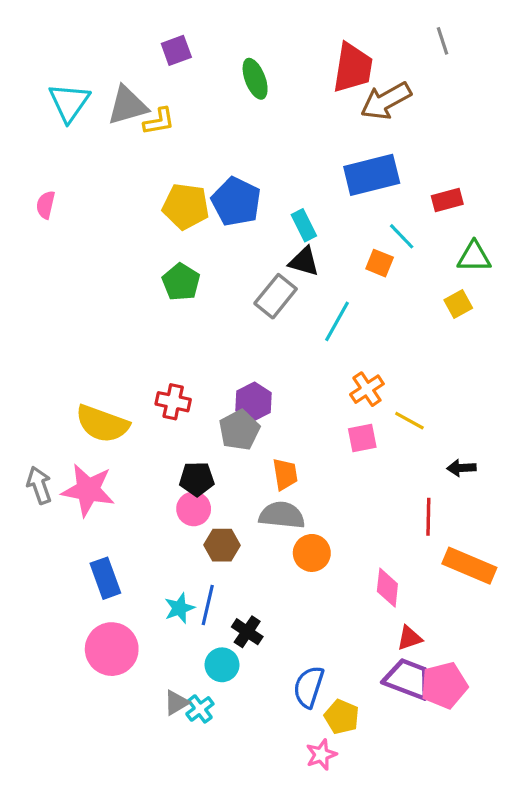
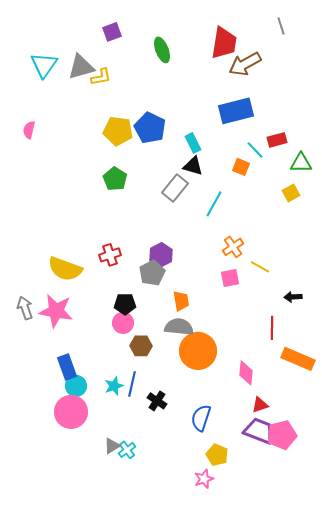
red rectangle: (447, 200) -> (277, 140), moved
red cross: (173, 402) -> (110, 255), turned -30
orange circle: (312, 553) -> (198, 351), size x1.6
cyan circle: (222, 665) -> (76, 386), moved
blue semicircle: (309, 687) -> (201, 418), moved

